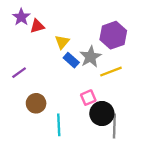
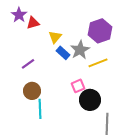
purple line: (19, 73) -> (28, 64), moved
cyan line: (59, 125) -> (40, 109), moved
gray line: (114, 126) -> (107, 124), moved

